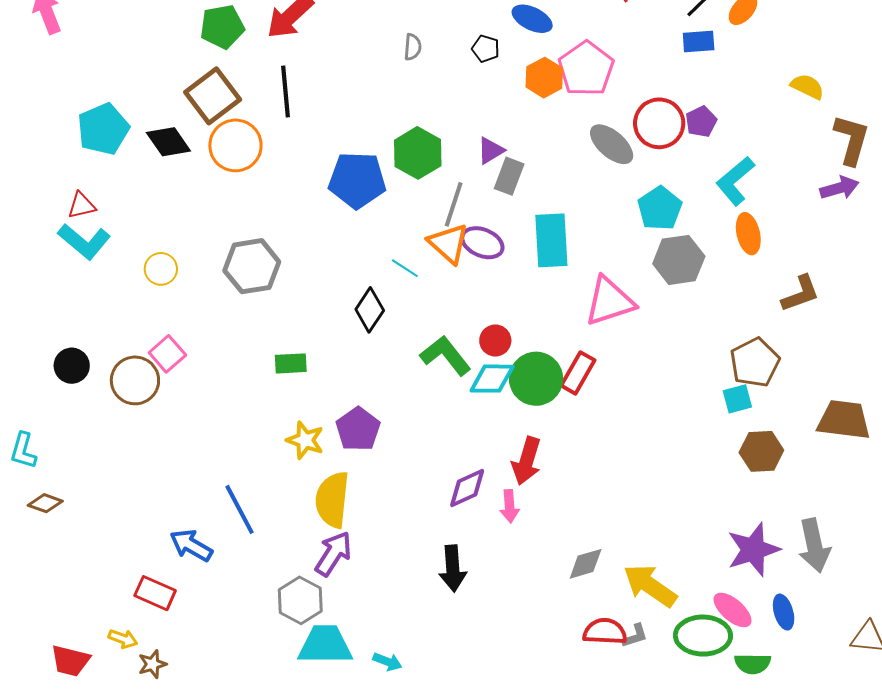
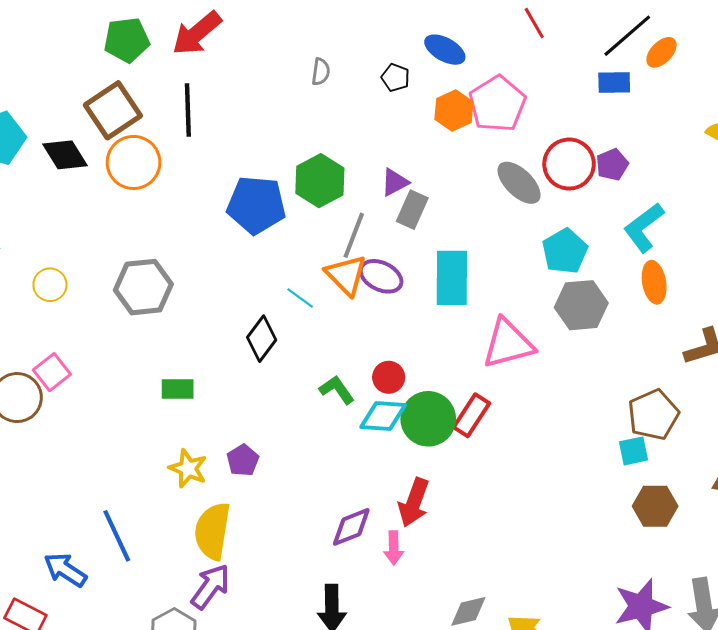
green L-shape: (446, 355) -> (337, 390), size x0.7
purple pentagon: (358, 429) -> (243, 460), size x0.7

